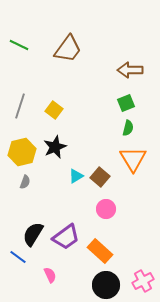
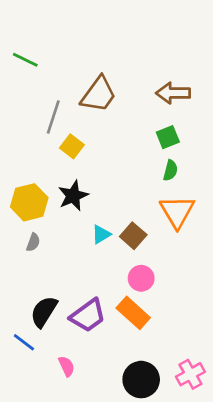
brown trapezoid: (68, 49) -> (99, 94), moved
gray line: (20, 106) -> (53, 117), moved
orange rectangle: (100, 251) -> (133, 313), moved

